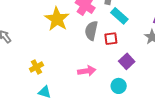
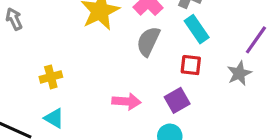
red square: (111, 39) -> (191, 65), moved
purple square: (127, 61) -> (177, 100), moved

